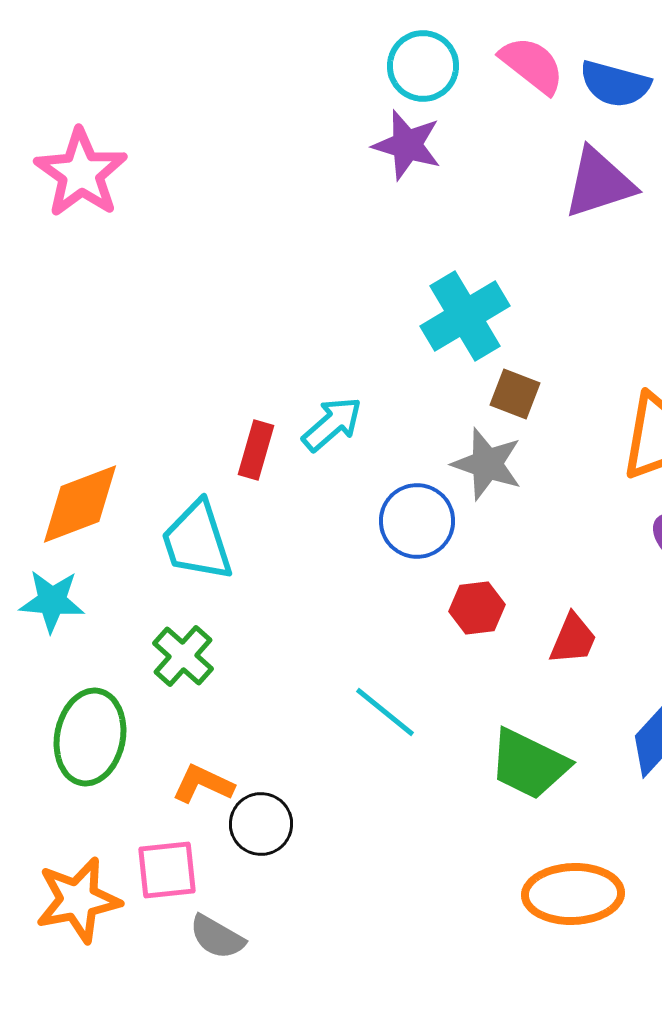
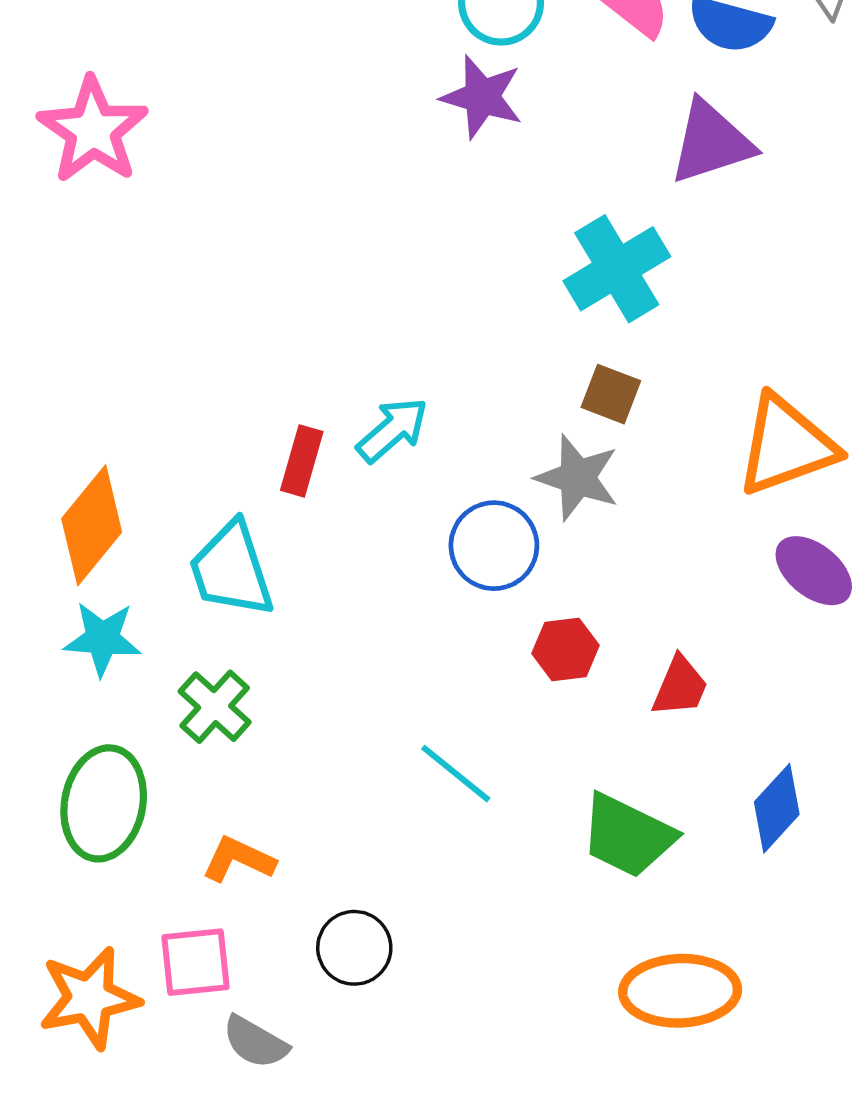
cyan cross: (465, 316) -> (617, 269), moved
orange diamond: (80, 504) -> (92, 525), turned -30
cyan star: (52, 601) -> (102, 639), moved
black circle: (261, 824) -> (354, 948), moved

